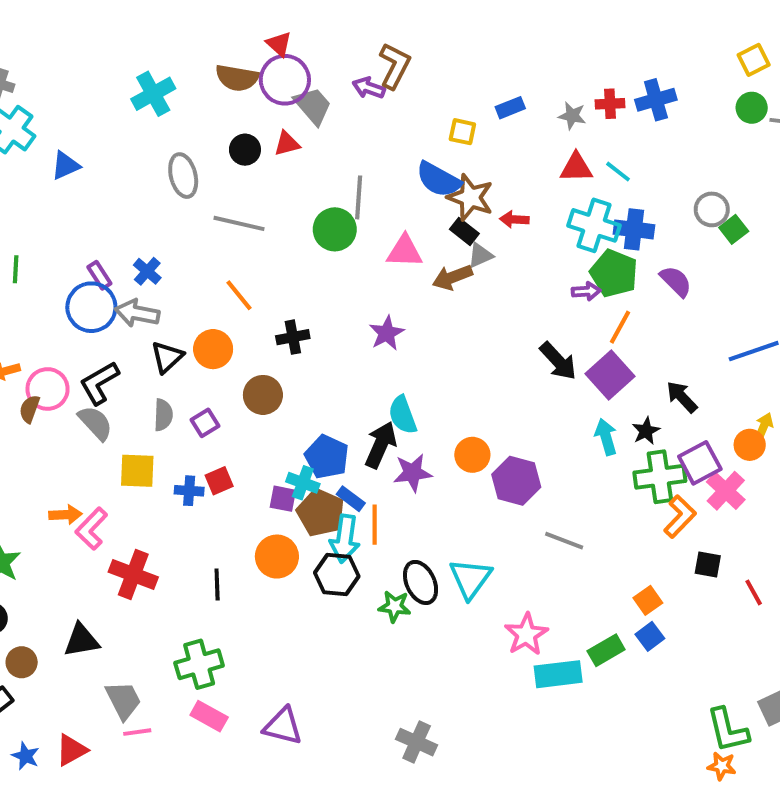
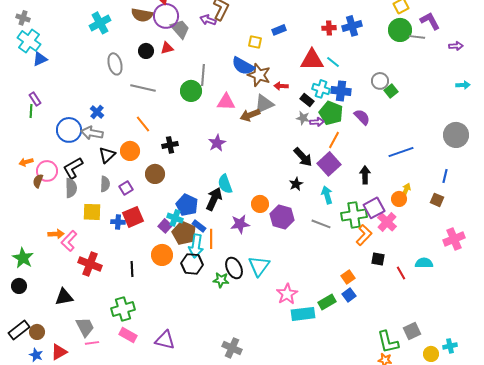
green circle: (752, 108) -> (400, 30), size x1.5
gray star: (572, 116) -> (303, 118), moved
blue triangle: (65, 166) -> (40, 59), moved
red triangle: (576, 168) -> (312, 60), size x1.4
cyan cross: (594, 225) -> (321, 89), size x0.7
black rectangle: (464, 231) -> (307, 100), moved
gray triangle: (480, 255) -> (264, 104), size x1.5
purple rectangle: (99, 275) -> (35, 99), moved
black arrow: (682, 397) -> (365, 175), turned 42
gray semicircle: (95, 423) -> (71, 188), turned 42
black star: (646, 431) -> (296, 184), moved
purple star: (413, 473) -> (240, 224), moved
red square: (219, 481) -> (133, 217), size x1.5
purple square: (283, 499) -> (165, 226), turned 32
gray line: (564, 541) -> (321, 224), moved
brown circle: (22, 662) -> (37, 332), moved

